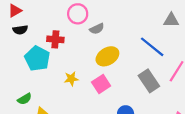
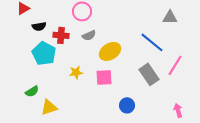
gray semicircle: (97, 29) -> (89, 35), moved
black semicircle: (20, 30) -> (39, 26), moved
pink square: (101, 84) -> (104, 77), turned 30

